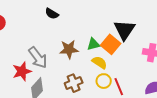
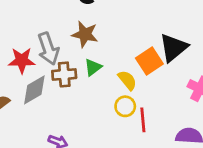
green triangle: (93, 44) -> (93, 67), moved, turned -40
brown star: (69, 49) -> (85, 34), moved
brown cross: (74, 83) -> (64, 74), moved

